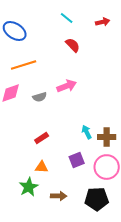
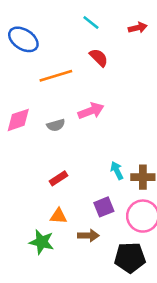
orange line: (24, 65) -> (56, 76), moved
green star: (29, 187) -> (42, 242), turned -30
brown arrow: (59, 196) -> (88, 236), moved

